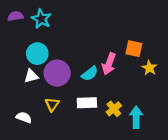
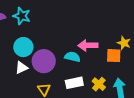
orange square: (134, 49) -> (114, 56), moved
pink arrow: (109, 64) -> (88, 45), turned 78
cyan semicircle: (90, 74) -> (72, 57), turned -119

